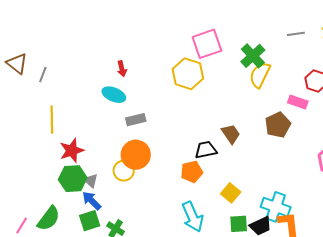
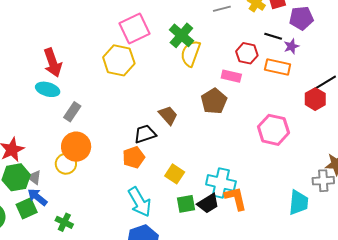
red arrow: (122, 69) -> (53, 63), size x1.8
gray rectangle: (136, 120) -> (72, 112), turned -36
green square: (90, 221) -> (27, 208), moved

